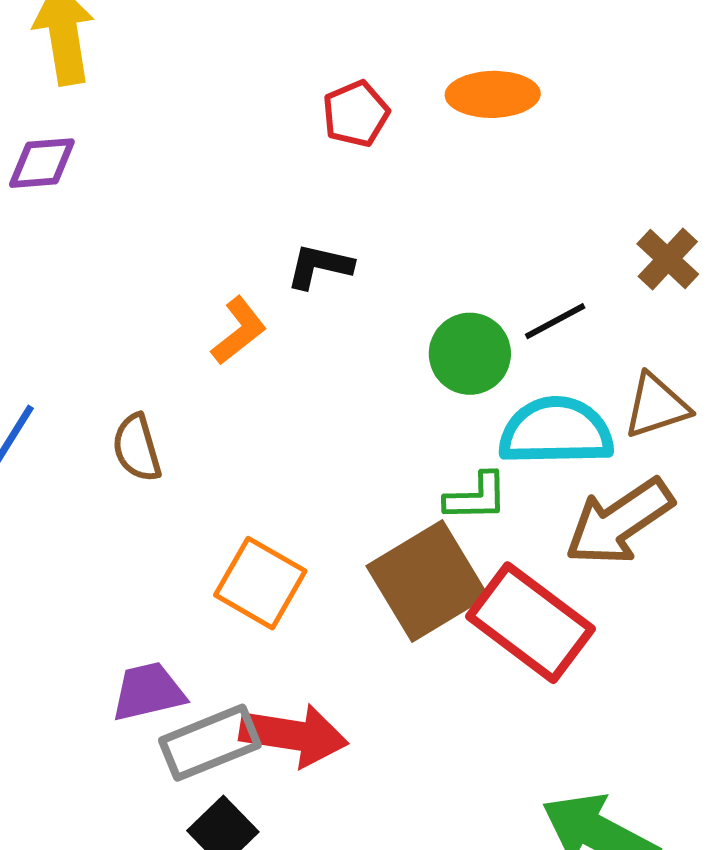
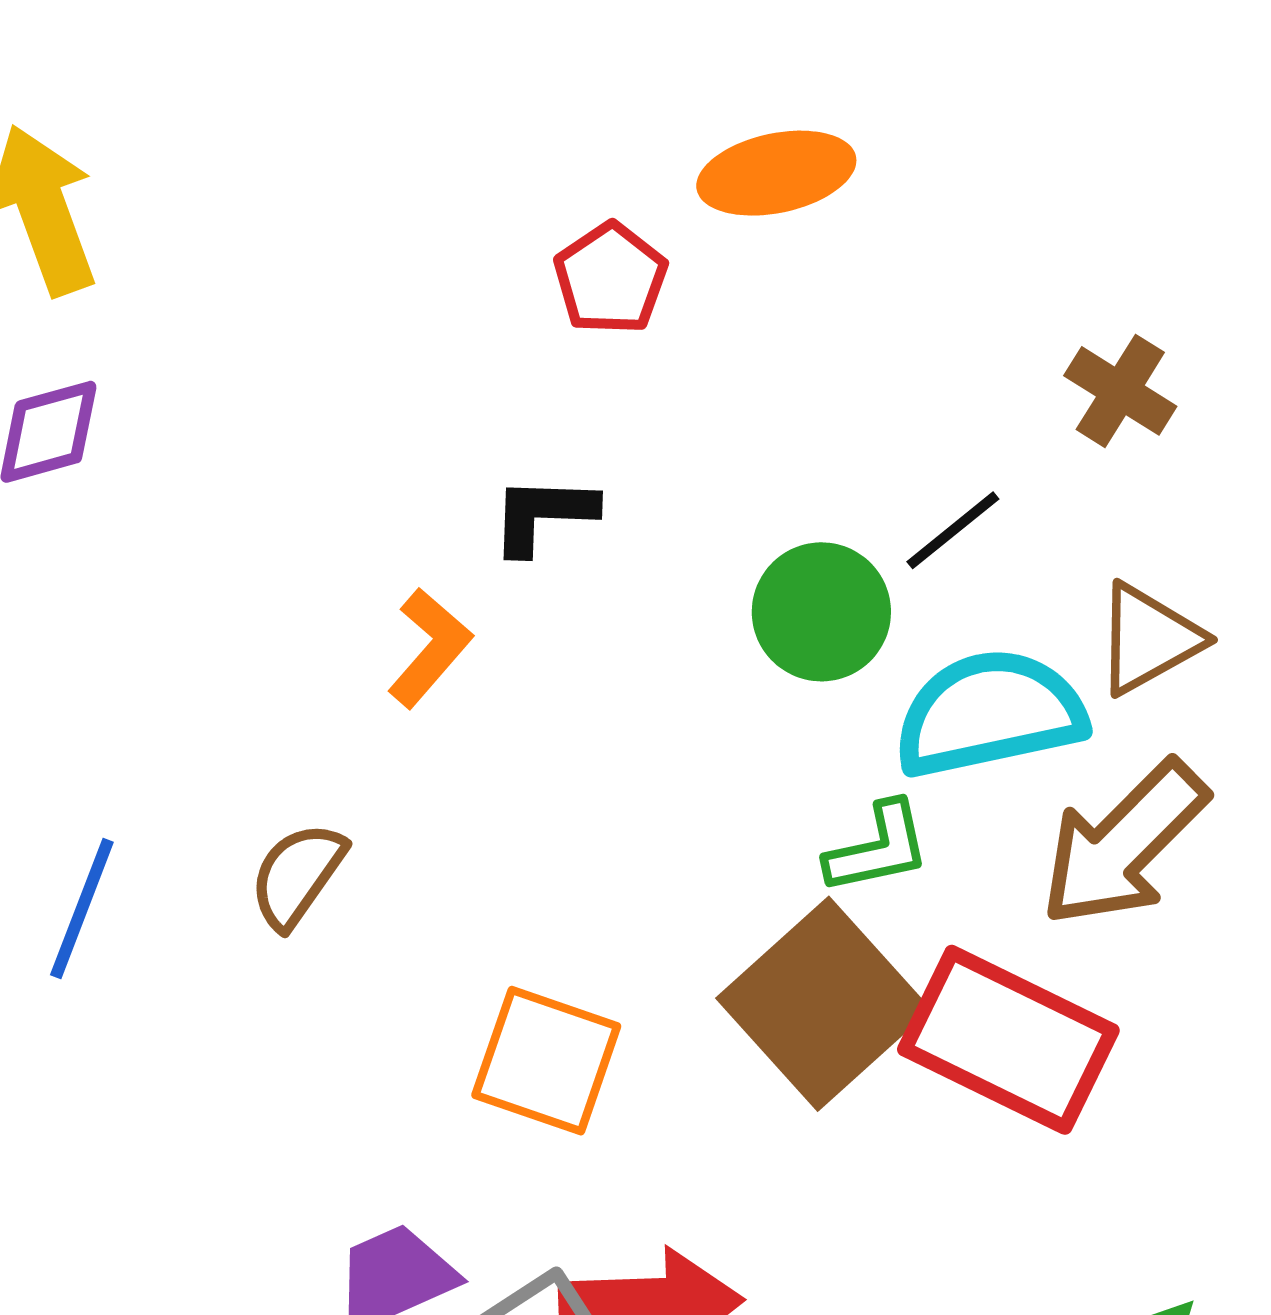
red pentagon: (356, 114) -> (610, 279), moved
brown semicircle: (137, 448) -> (297, 875), turned 62

